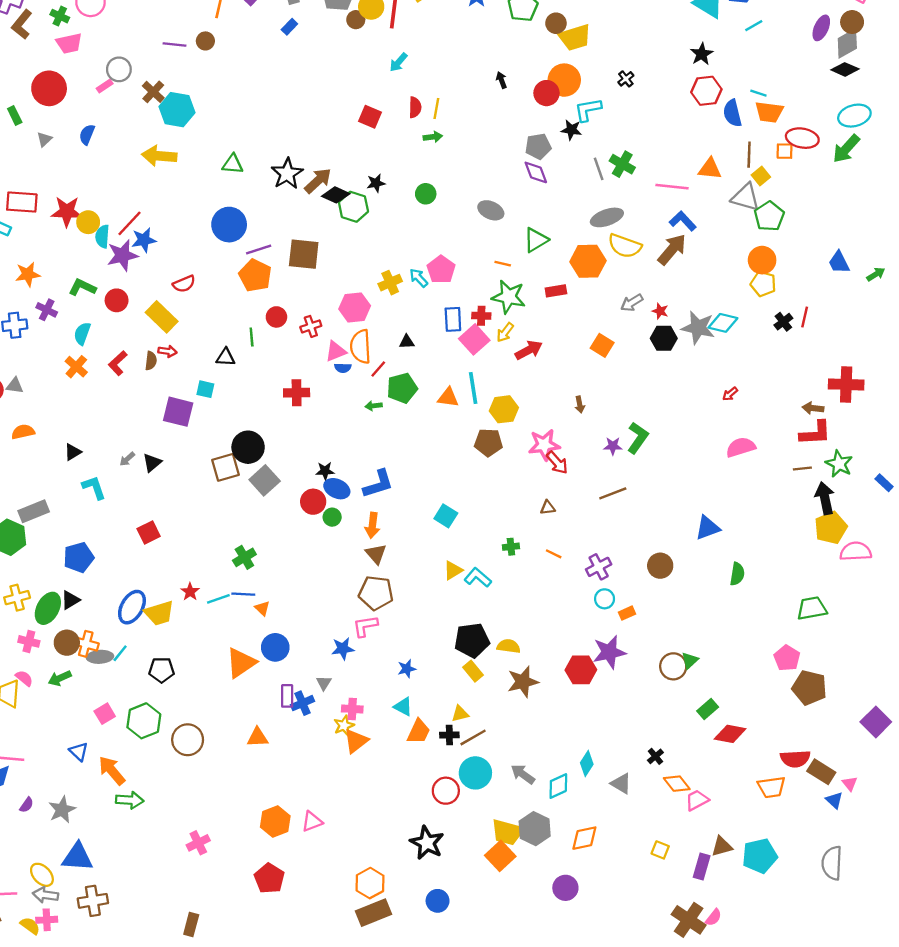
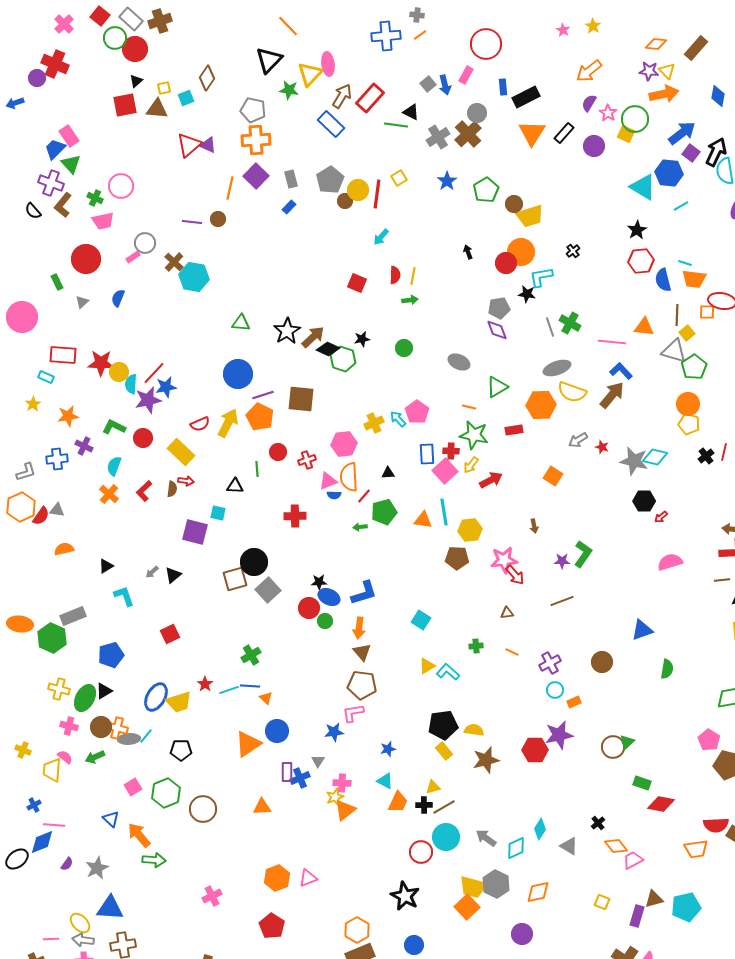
yellow arrow: (159, 156) -> (228, 423), moved, turned 112
black hexagon: (664, 338) -> (644, 501), moved
yellow cross: (17, 598) -> (59, 689), turned 30
green rectangle: (708, 709) -> (642, 783), turned 60

